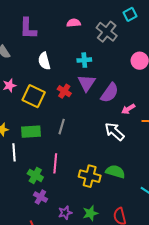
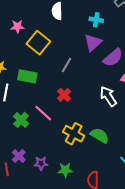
red cross: (64, 91) -> (64, 95), moved
gray line: (62, 127) -> (66, 65), moved
pink line: (55, 163) -> (43, 113), turned -66
purple cross: (40, 197) -> (19, 156), moved

